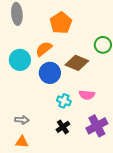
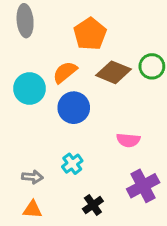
brown diamond: (77, 63) -> (114, 72), moved
cyan cross: (64, 101) -> (72, 164), moved, turned 32
black cross: (63, 127) -> (93, 205), moved

